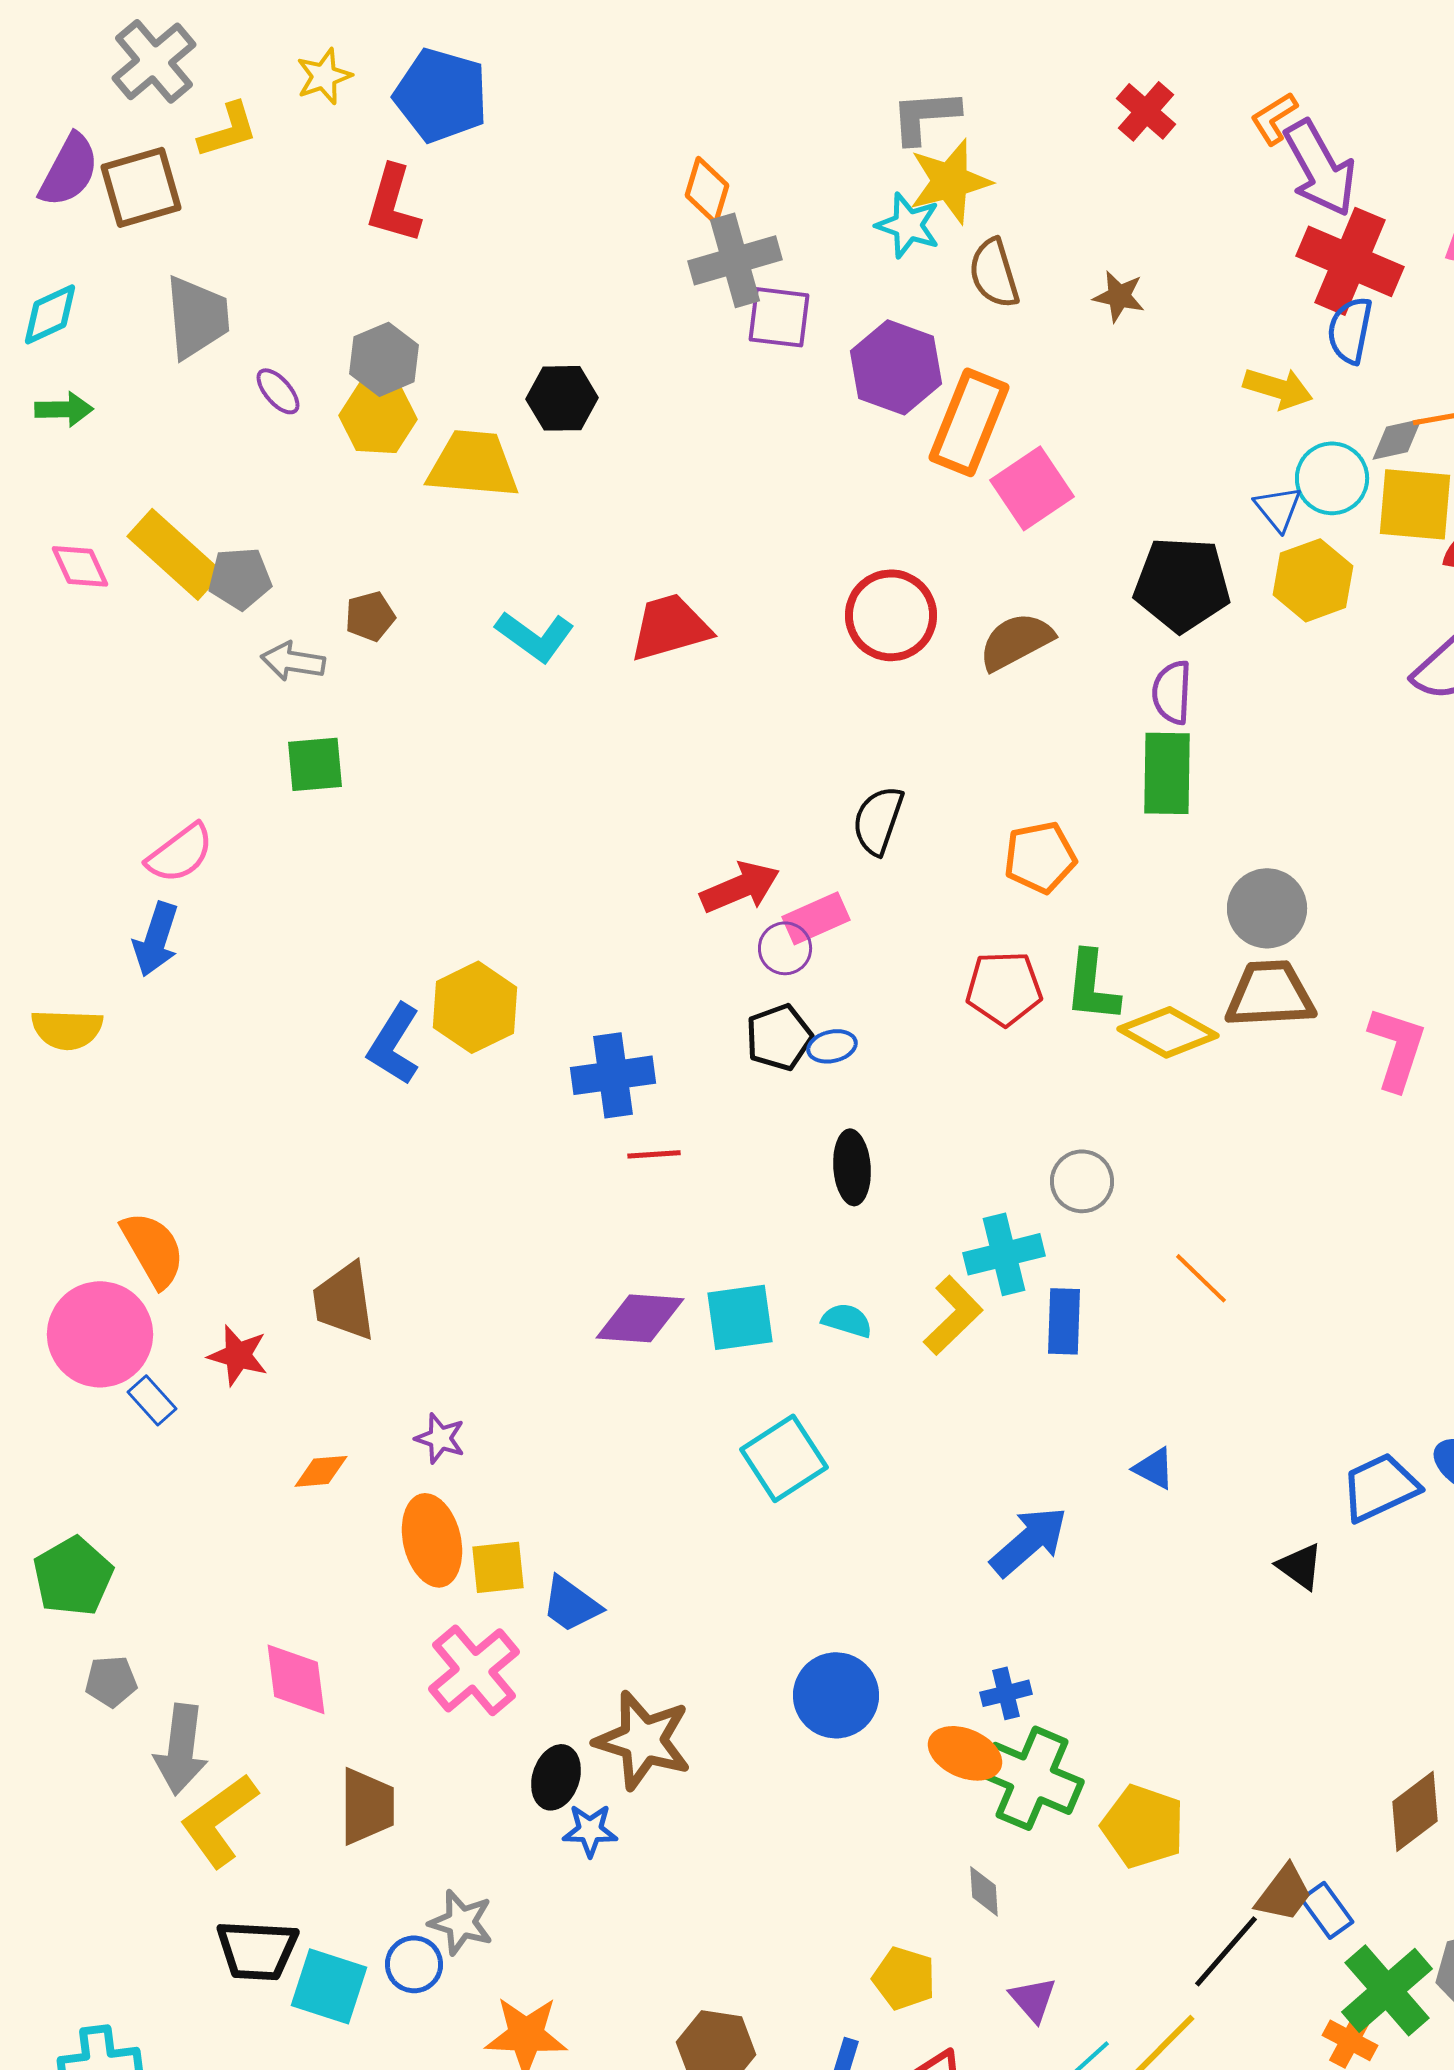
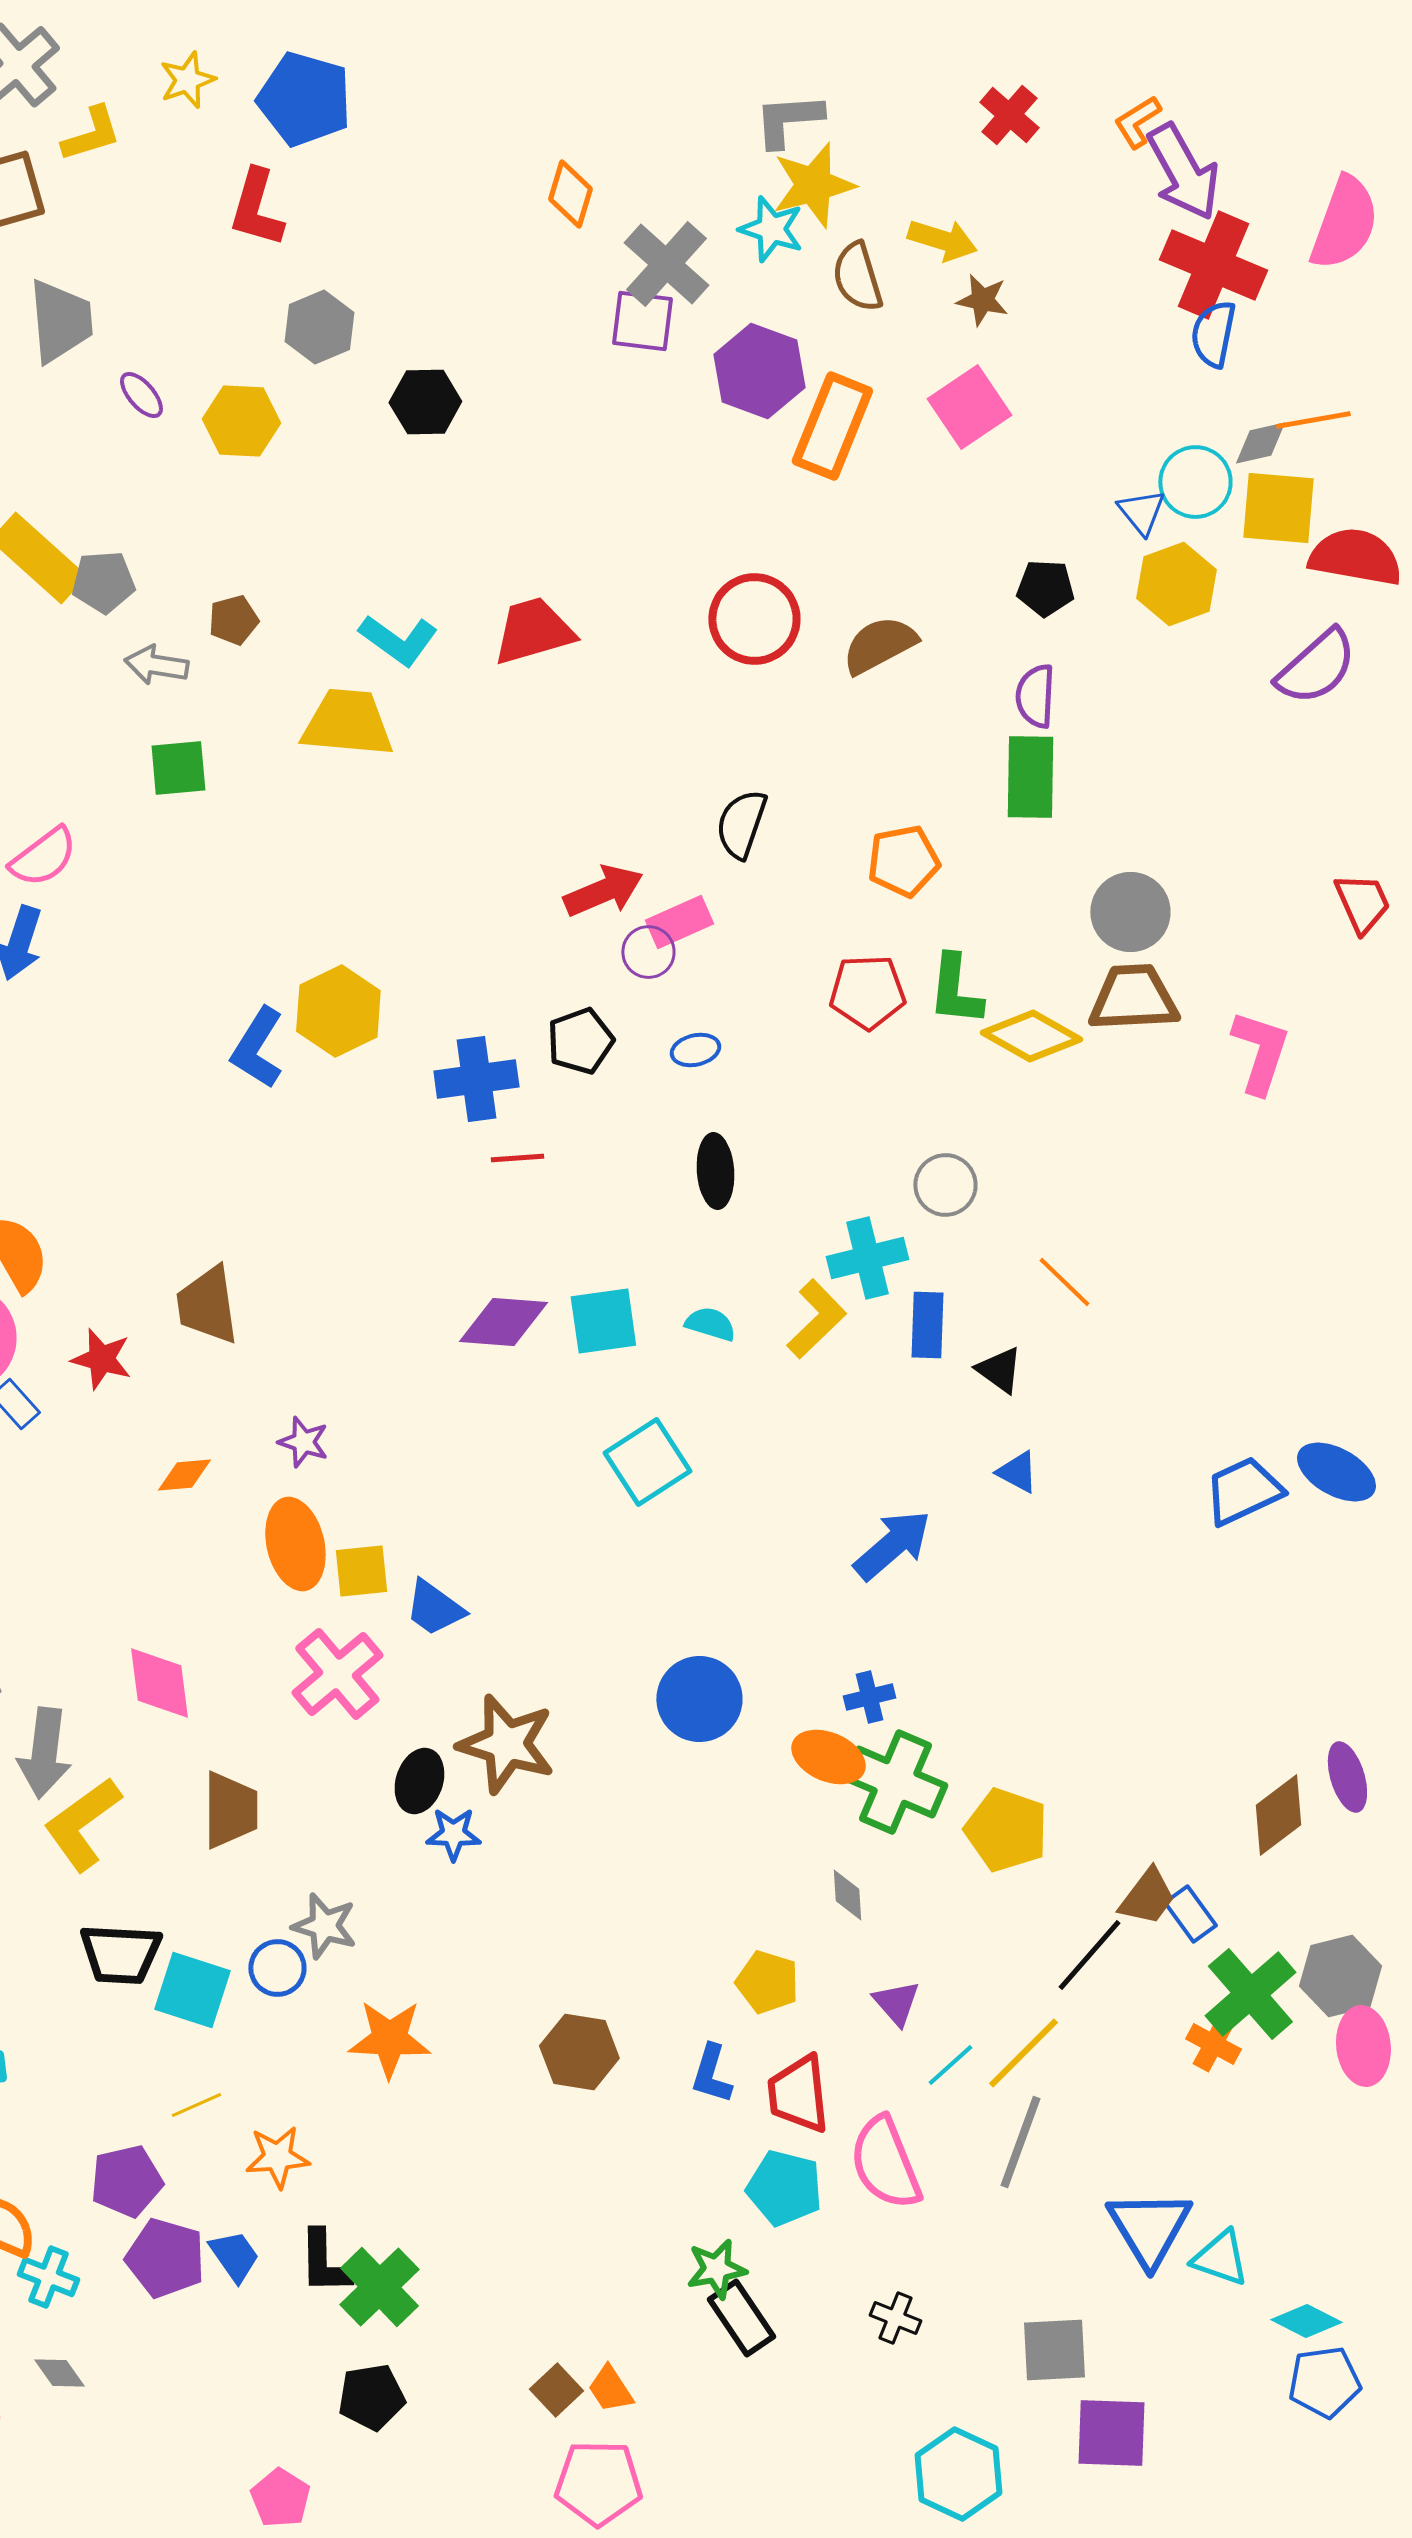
gray cross: (735, 260) -> (666, 264), moved, turned -32
gray hexagon: (384, 359) -> (319, 327), moved
yellow arrow: (1278, 388) -> (942, 240), moved
yellow trapezoid: (473, 464) -> (347, 723), moved
pink square: (1032, 488) -> (969, 407), moved
black pentagon: (1182, 584) -> (1045, 588), size x0.6
black pentagon: (779, 1037) -> (580, 1041), moved
black triangle: (1300, 1566) -> (999, 1370), moved

